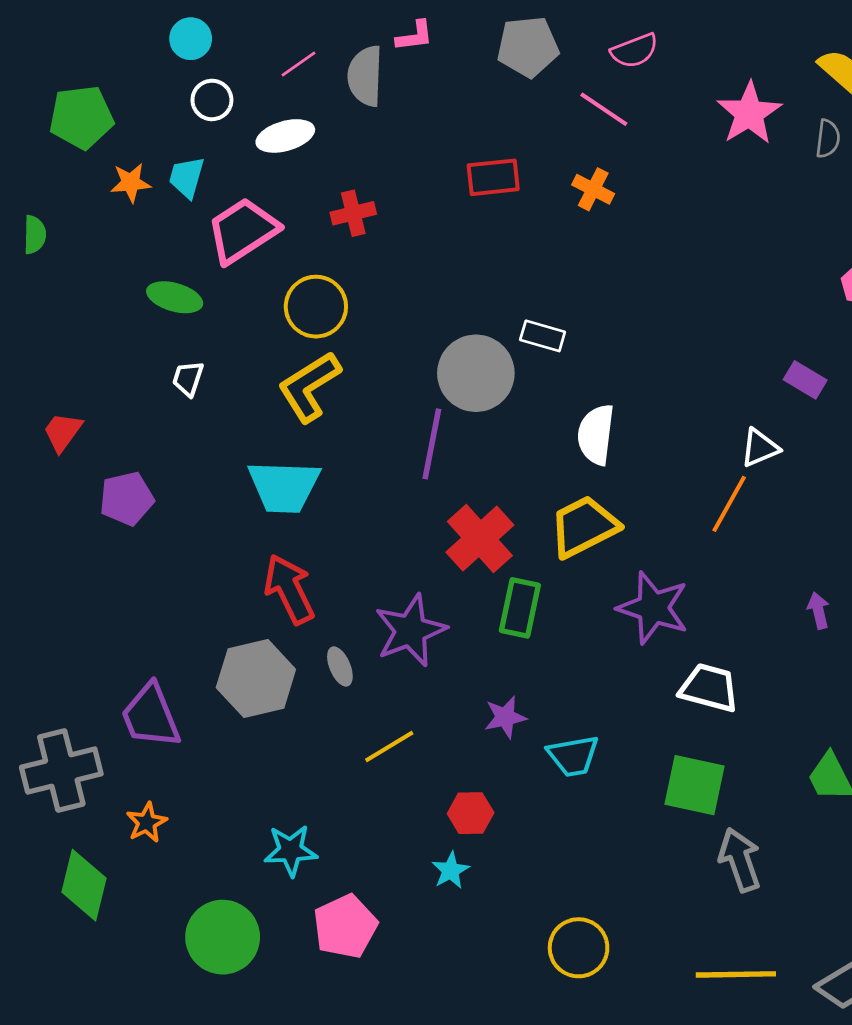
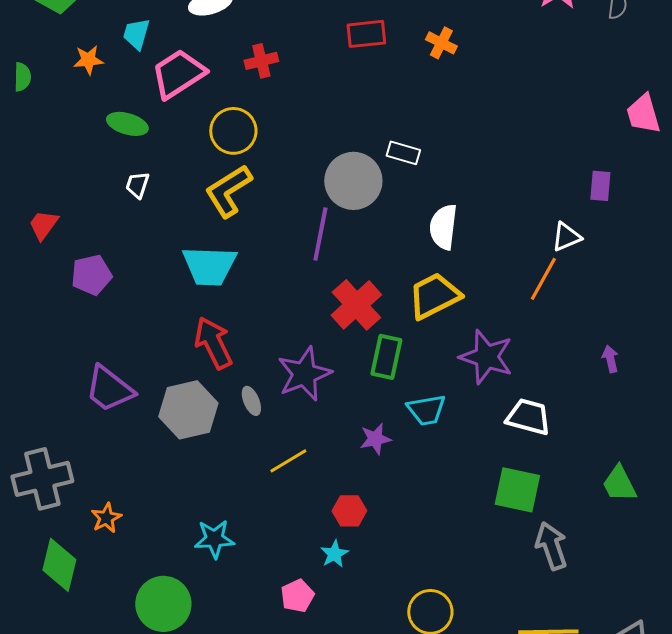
orange star: (131, 183) -> (88, 60), moved
purple rectangle: (805, 380) -> (600, 186), turned 64
purple trapezoid: (151, 716) -> (109, 389), moved, turned -30
cyan trapezoid: (573, 756) -> (426, 410), moved
pink pentagon: (345, 926) -> (297, 596), moved, size x0.7

